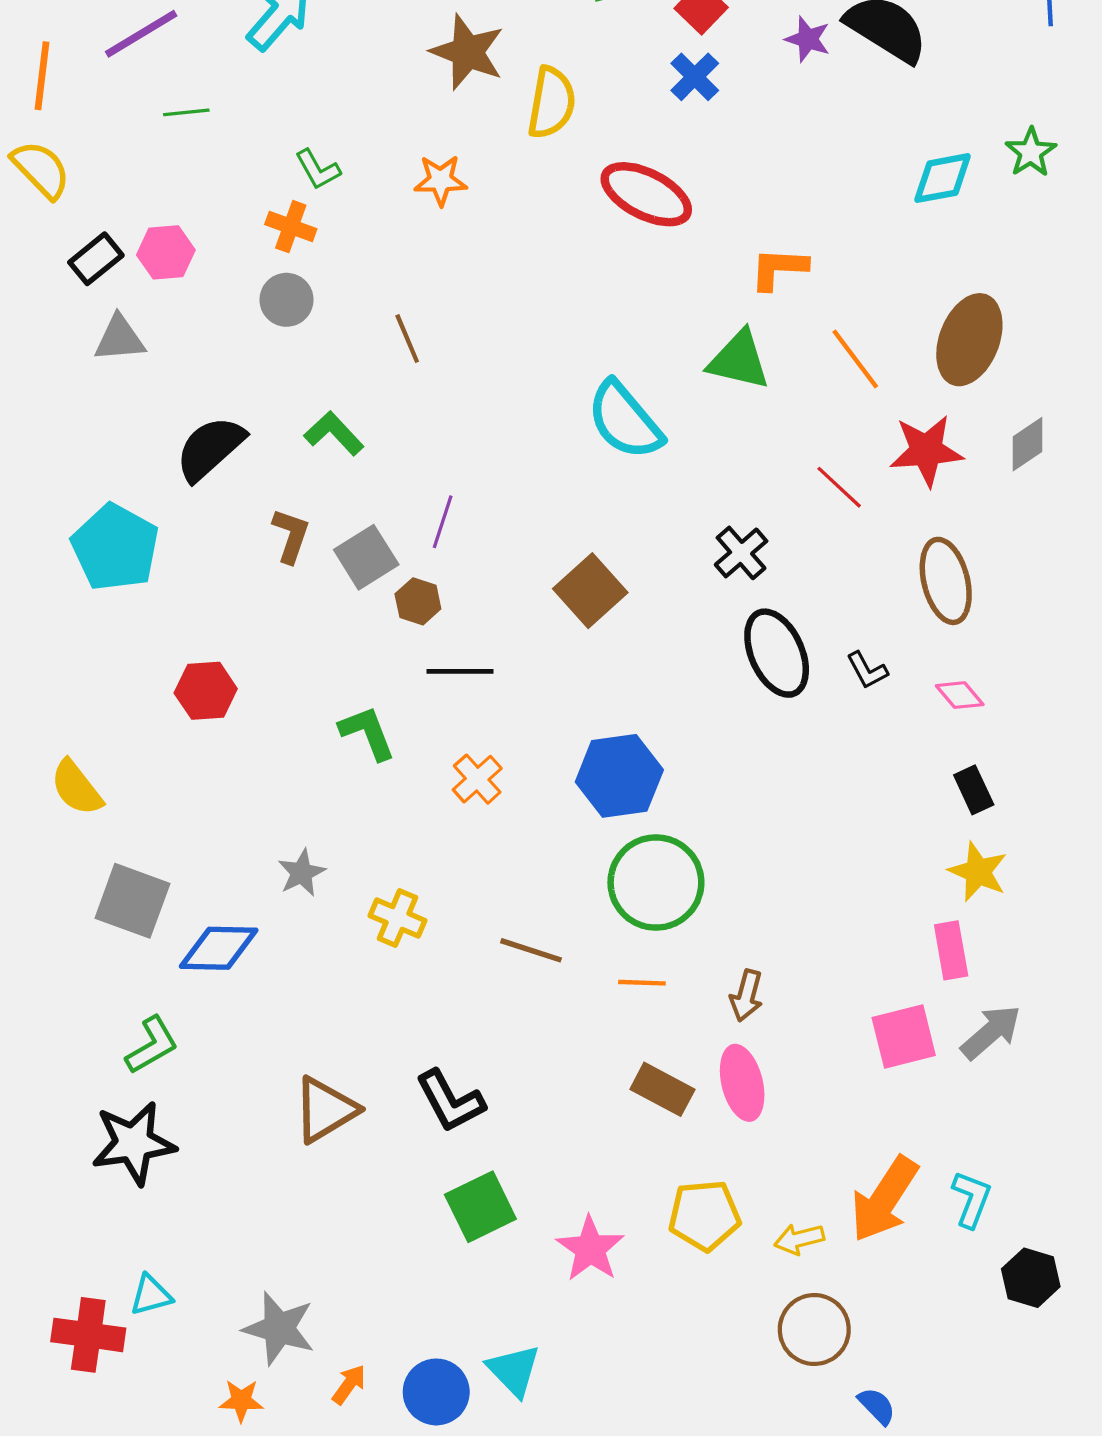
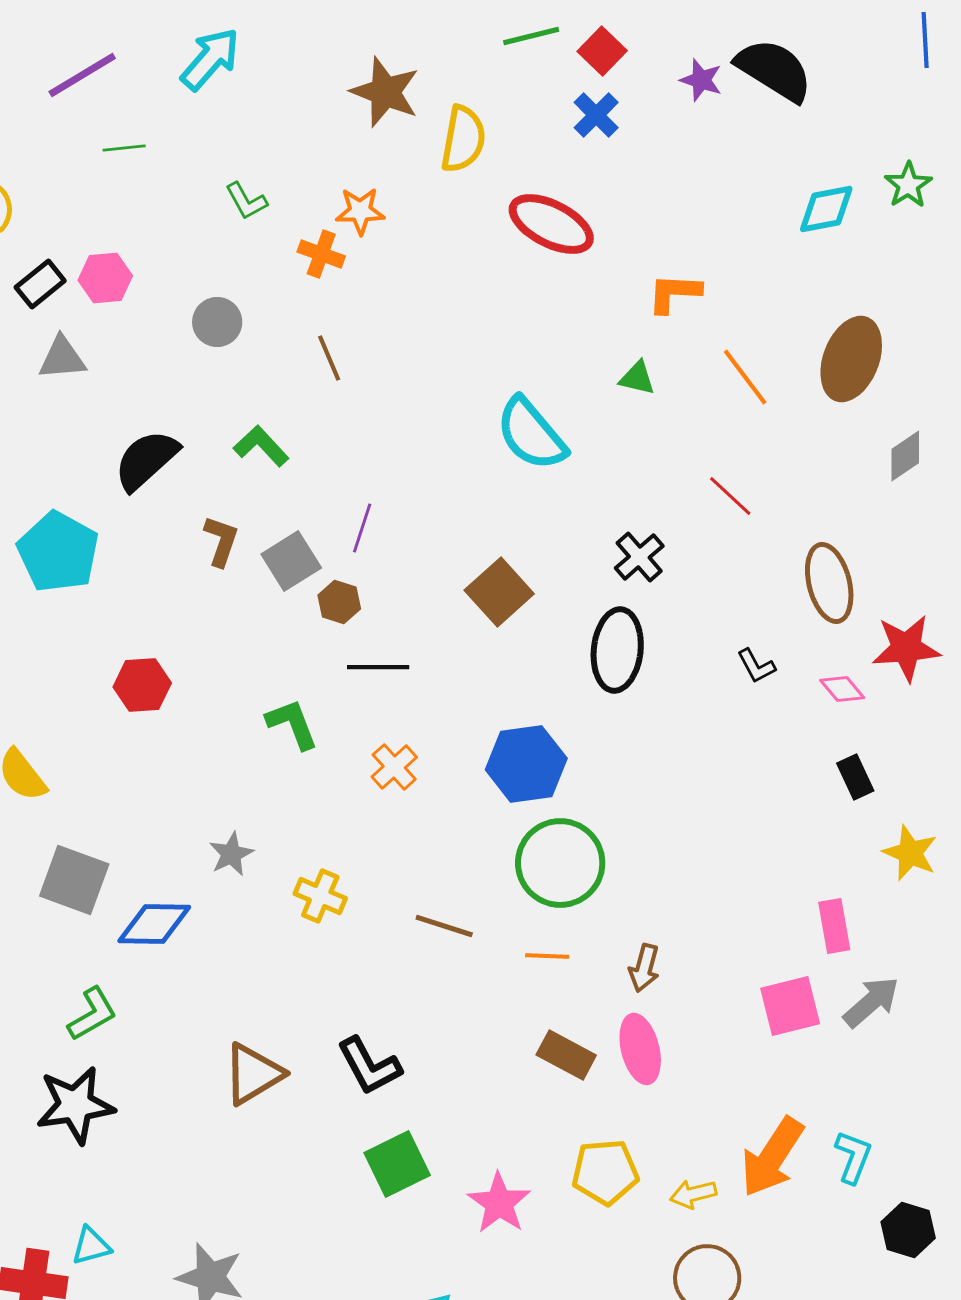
orange cross: (291, 227) -> (321, 254), moved
green triangle: (739, 360) -> (637, 378), size x0.6
red star: (926, 451) -> (906, 648), moved
black ellipse: (777, 653) -> (617, 650), moved, turned 30
yellow star: (978, 872) -> (910, 853), moved

